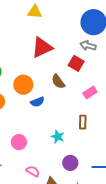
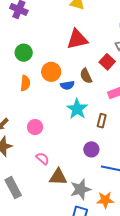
blue semicircle: (37, 102) -> (67, 85), moved
cyan star: (58, 137) -> (77, 109), moved, size x1.5
purple circle: (70, 163) -> (91, 149), moved

